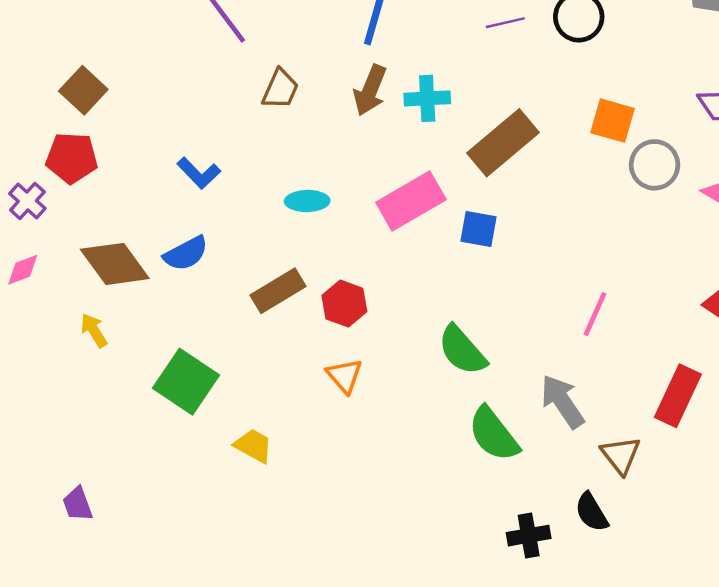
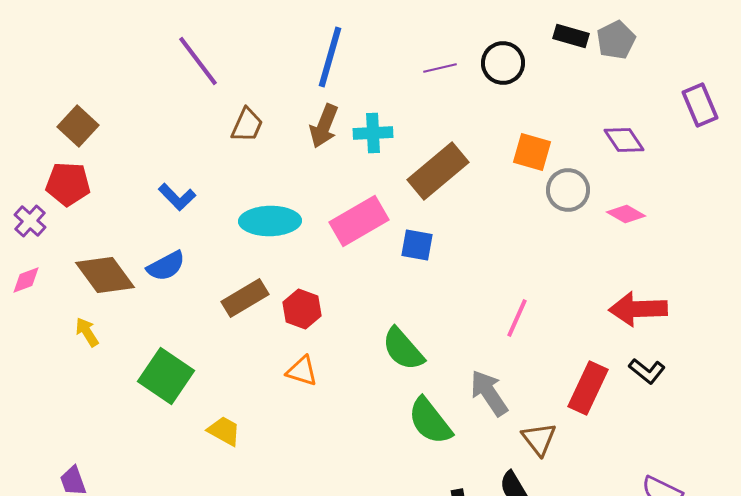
cyan ellipse: (307, 201) -> (270, 221), size x1.6
orange triangle: (344, 376) -> (302, 371), turned -32

